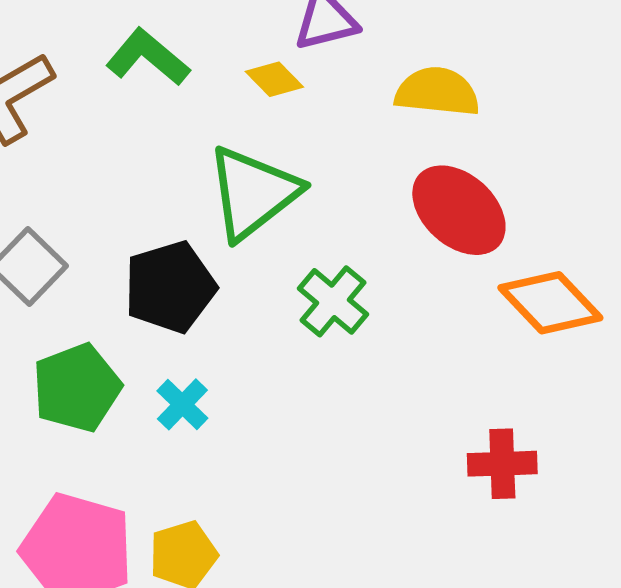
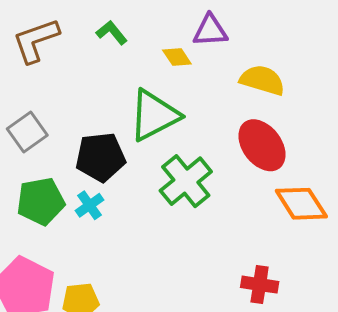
green L-shape: (148, 57) -> (112, 33), size x0.7
green cross: (333, 301) -> (186, 181), size x1.4
cyan cross: (182, 404) -> (89, 205), moved

